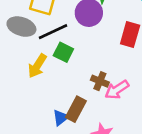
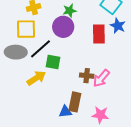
yellow arrow: (37, 66) -> (36, 78), turned -138
blue triangle: (61, 118) -> (65, 112), turned 48

